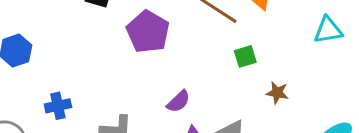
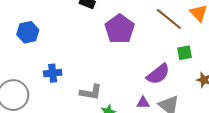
purple semicircle: (178, 101) -> (158, 74), moved, size x1.4

